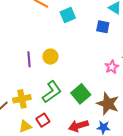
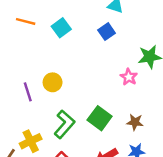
blue square: (103, 27) -> (107, 32), turned -32
brown star: (108, 104) -> (135, 122), size x0.6

